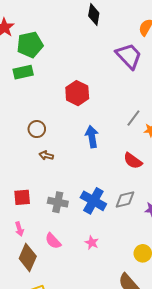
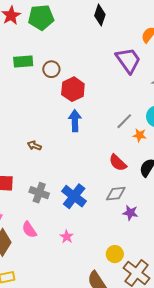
green pentagon: (30, 45) -> (41, 17), moved
brown circle: (37, 129) -> (51, 69), moved
blue arrow: (92, 137) -> (75, 121), moved
gray diamond: (125, 200) -> (116, 194), moved

